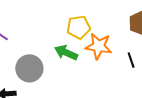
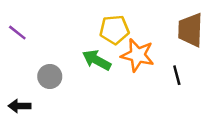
gray circle: (29, 68) -> (50, 76), size x0.7

